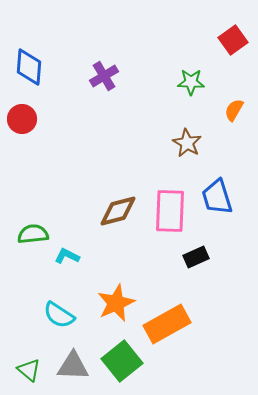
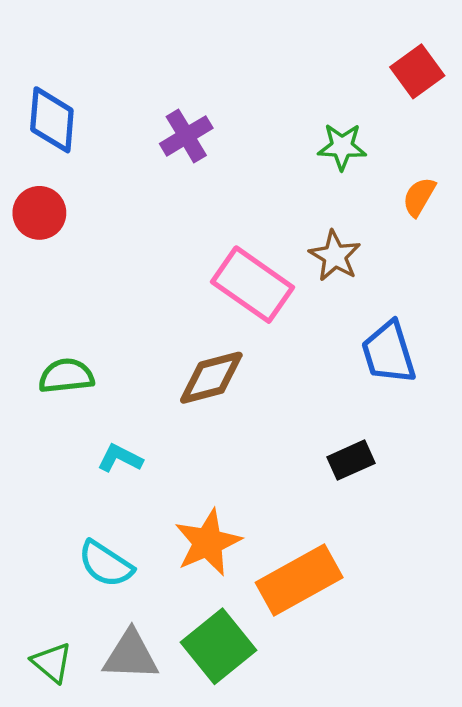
pink rectangle: (170, 211) -> (252, 285), moved, turned -57
green semicircle: (33, 234) -> (66, 376), moved

